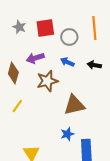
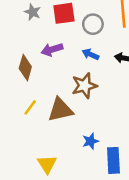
brown star: (47, 81) -> (84, 86), moved
brown triangle: (74, 105) -> (60, 110), moved

